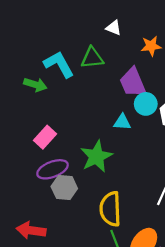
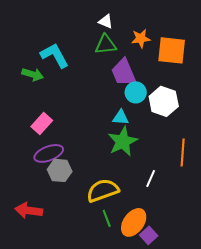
green triangle: (92, 58) -> (106, 44), moved
cyan triangle: (122, 122) -> (121, 117), moved
green star: (96, 156) -> (123, 141), moved
yellow semicircle: (110, 209) -> (103, 190), turned 72

